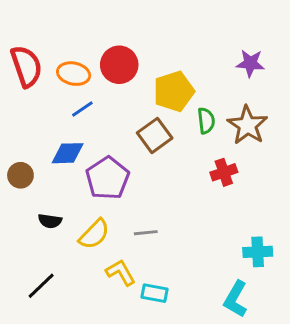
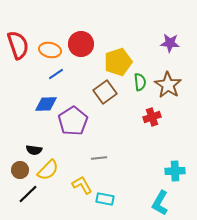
brown circle: (20, 175) -> (20, 170), moved
yellow semicircle: (94, 234) -> (48, 170), moved

